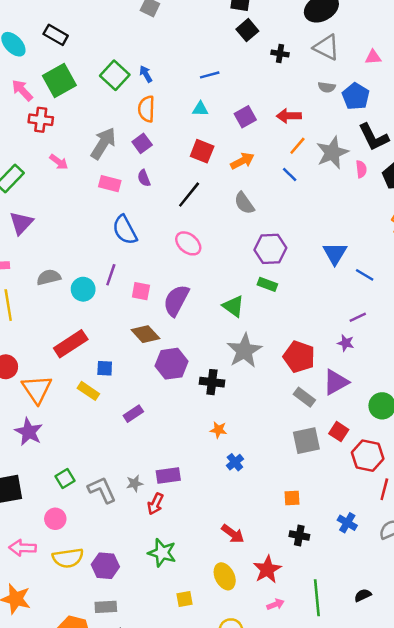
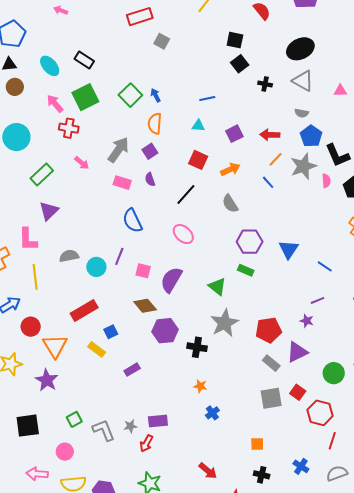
blue pentagon: (356, 96) -> (311, 136), moved
blue triangle: (335, 253) -> (289, 249), moved
red pentagon: (299, 357) -> (269, 330), turned -30
blue square: (105, 368) -> (111, 332), turned -32

